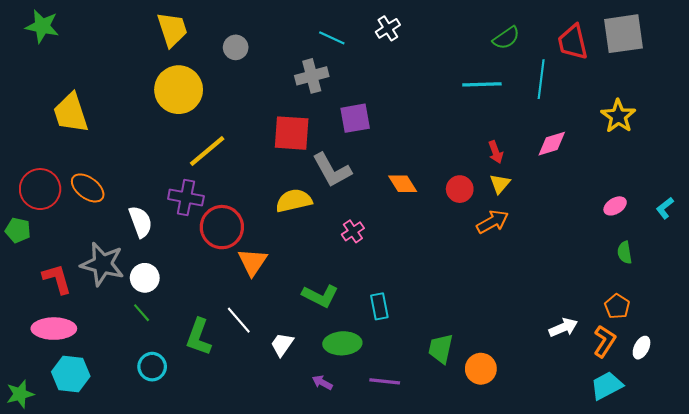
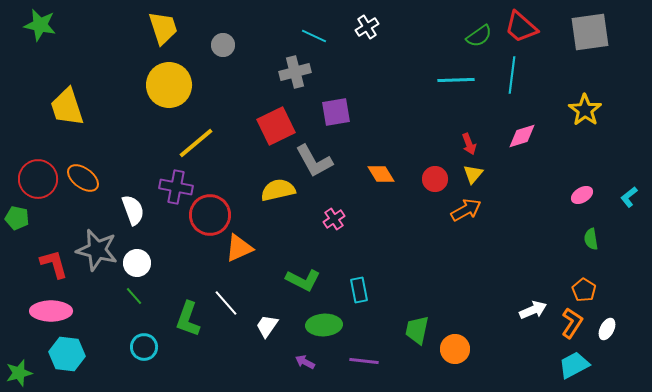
red trapezoid: (573, 42) -> (521, 27), moved, turned -36
red square: (292, 133) -> (276, 126), turned -30
orange triangle: (253, 262) -> (239, 248), turned 32

